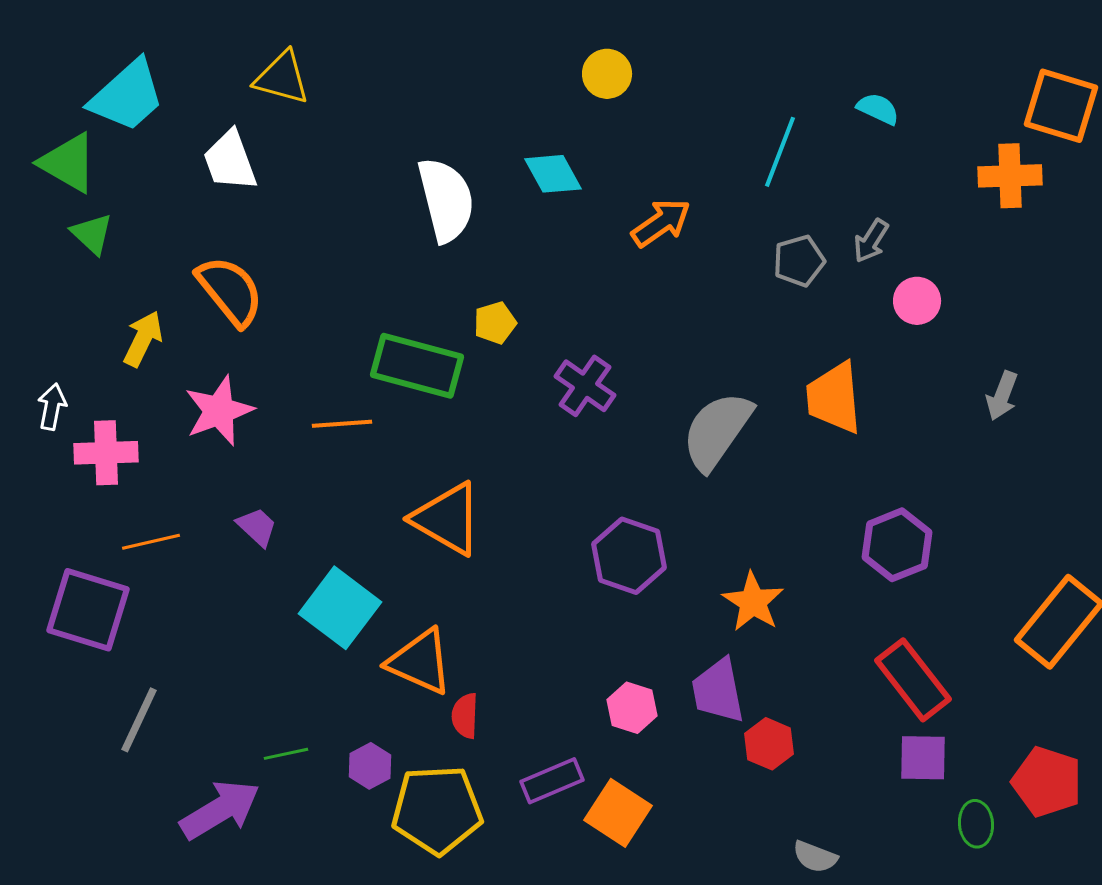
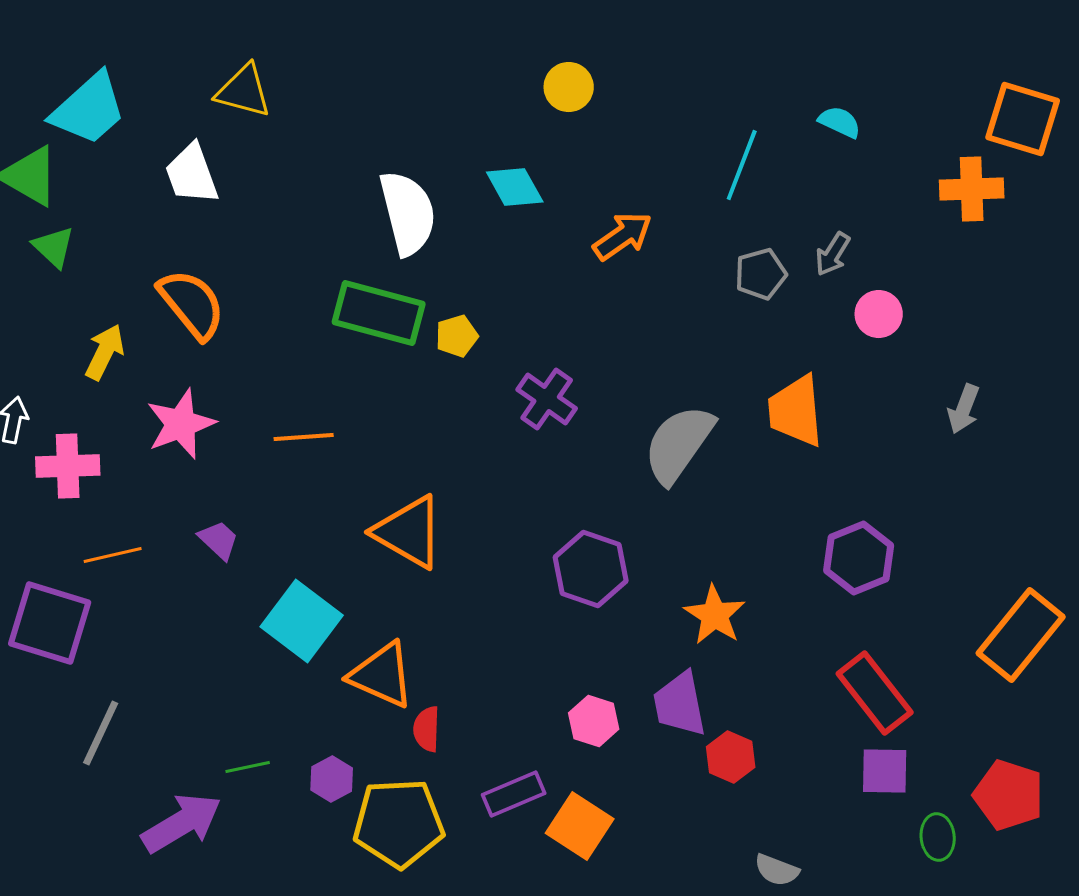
green rectangle: (417, 366) -> (379, 313), moved

